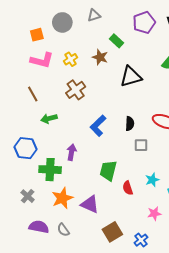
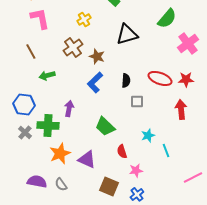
brown star: (100, 57) -> (97, 56), moved
yellow cross: (70, 59) -> (84, 19), moved
pink L-shape: (42, 60) -> (40, 18), turned -115
green trapezoid: (108, 171) -> (105, 126), turned -60
red semicircle: (128, 188) -> (122, 151), moved
gray cross: (28, 196) -> (25, 132), moved
pink star: (154, 214) -> (136, 170), moved
brown square: (112, 232) -> (109, 186), turned -36

